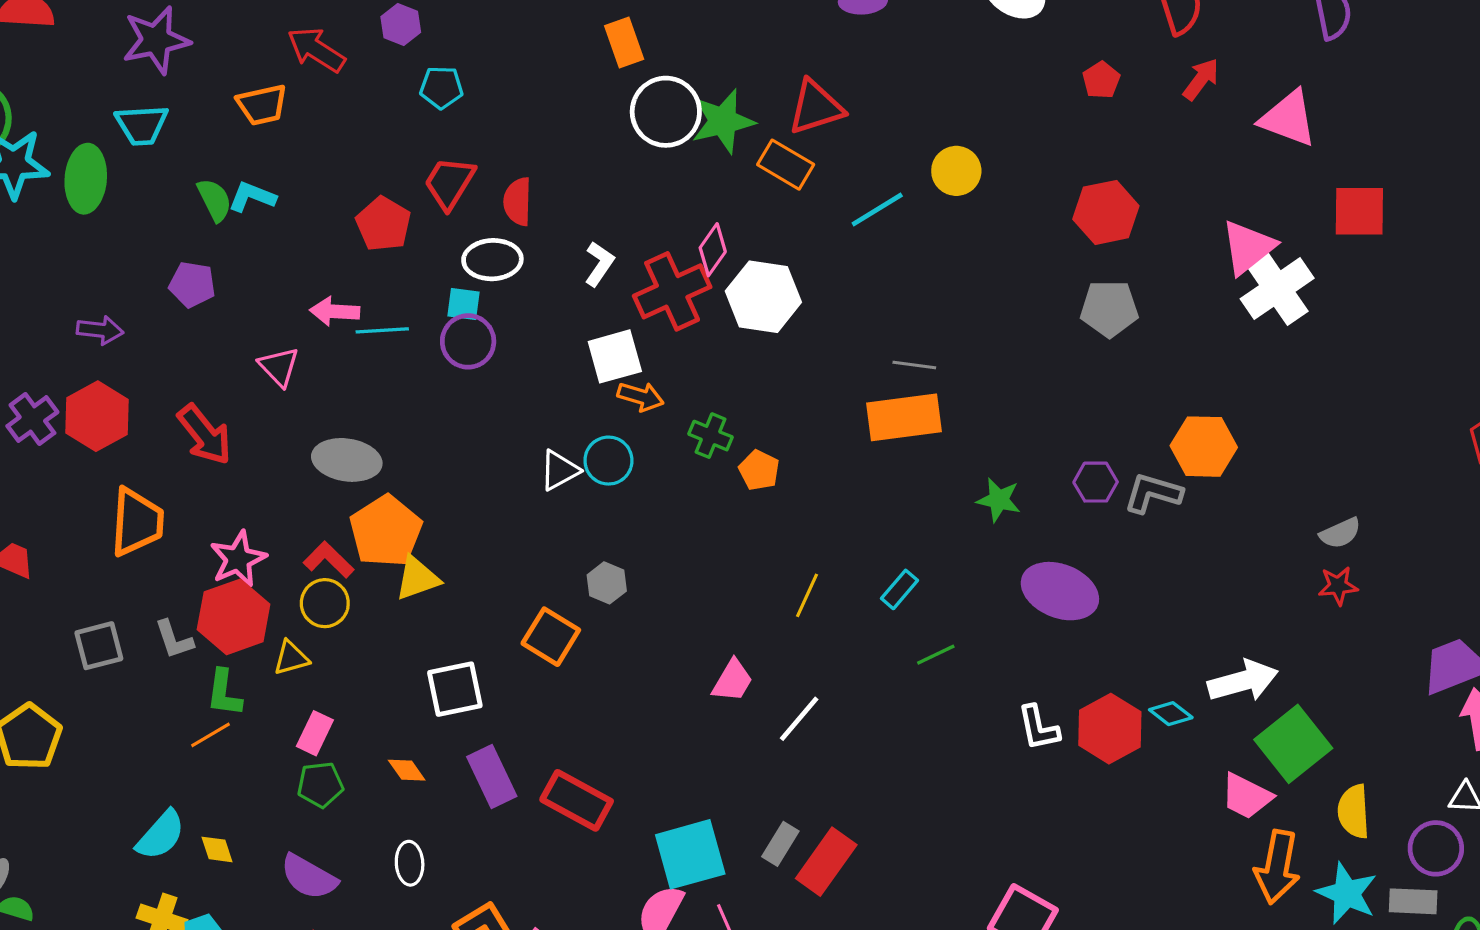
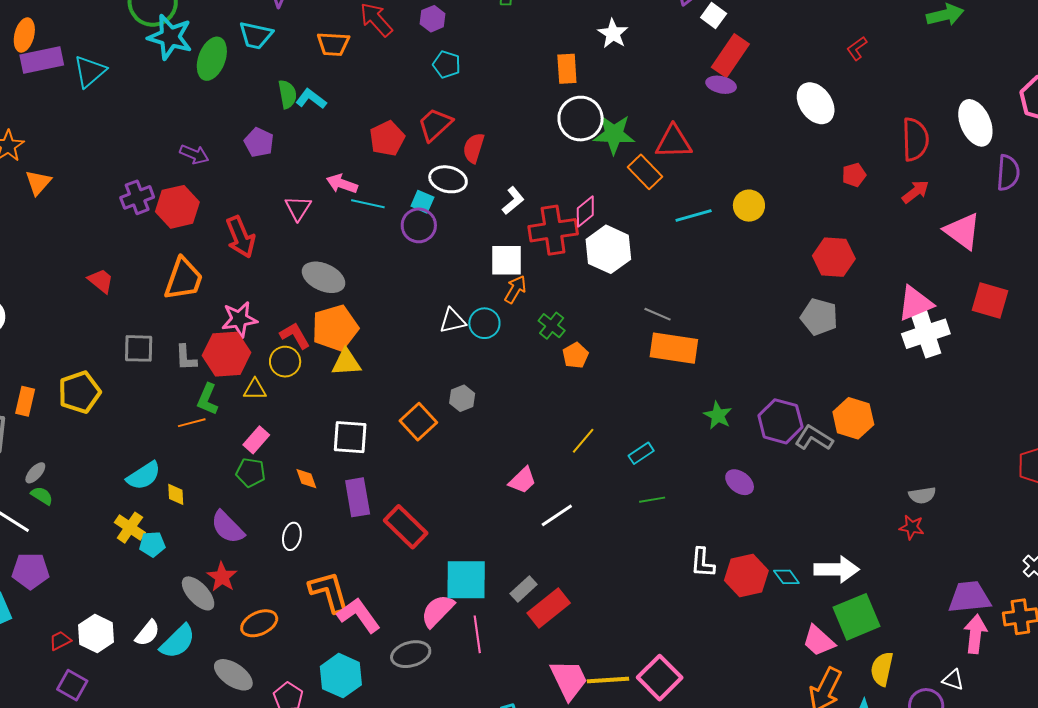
gray line: (914, 365) -> (657, 314), moved
orange arrow: (641, 397) -> (515, 289), turned -92
purple hexagon: (1096, 482) -> (780, 421), size x1.6
purple ellipse: (1060, 591) -> (740, 482), size x0.6

